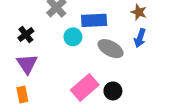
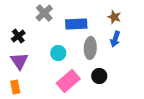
cyan circle: (73, 37) -> (58, 53), moved
gray ellipse: (111, 49) -> (90, 48), turned 65
black circle: (113, 91) -> (99, 76), moved

